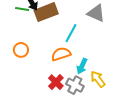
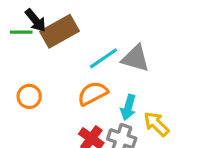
gray triangle: (96, 13) -> (135, 58), moved
cyan line: (71, 33) -> (103, 58), turned 36

